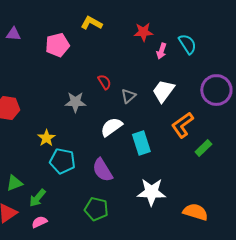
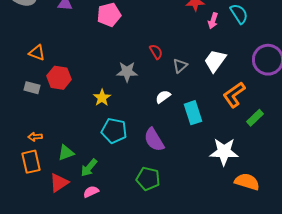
white semicircle: (111, 127) -> (163, 97), size x0.7
yellow star: (46, 138) -> (102, 98), moved
white star: (151, 192) -> (224, 152), moved

